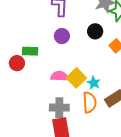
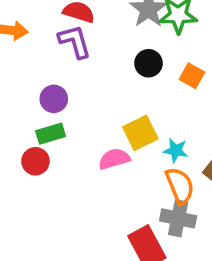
purple circle: (62, 36) -> (54, 99), moved
yellow square: (76, 78) -> (140, 133), moved, turned 36
gray cross: (59, 108) -> (178, 218), moved, turned 30

